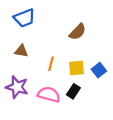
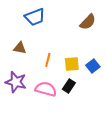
blue trapezoid: (24, 18) -> (35, 17), moved
brown semicircle: (78, 32) -> (88, 22), moved

